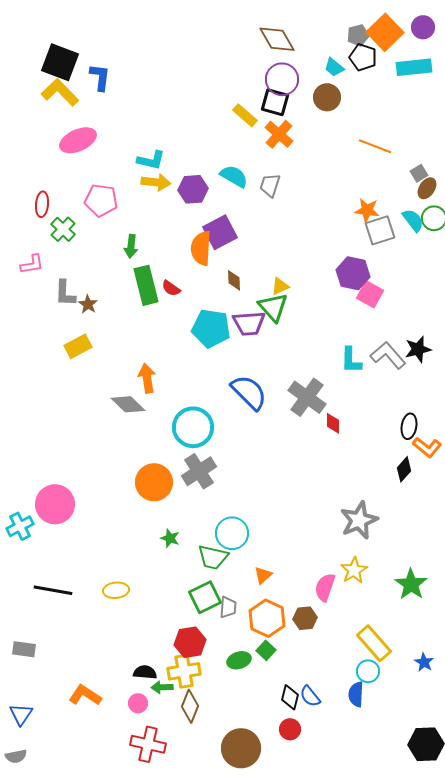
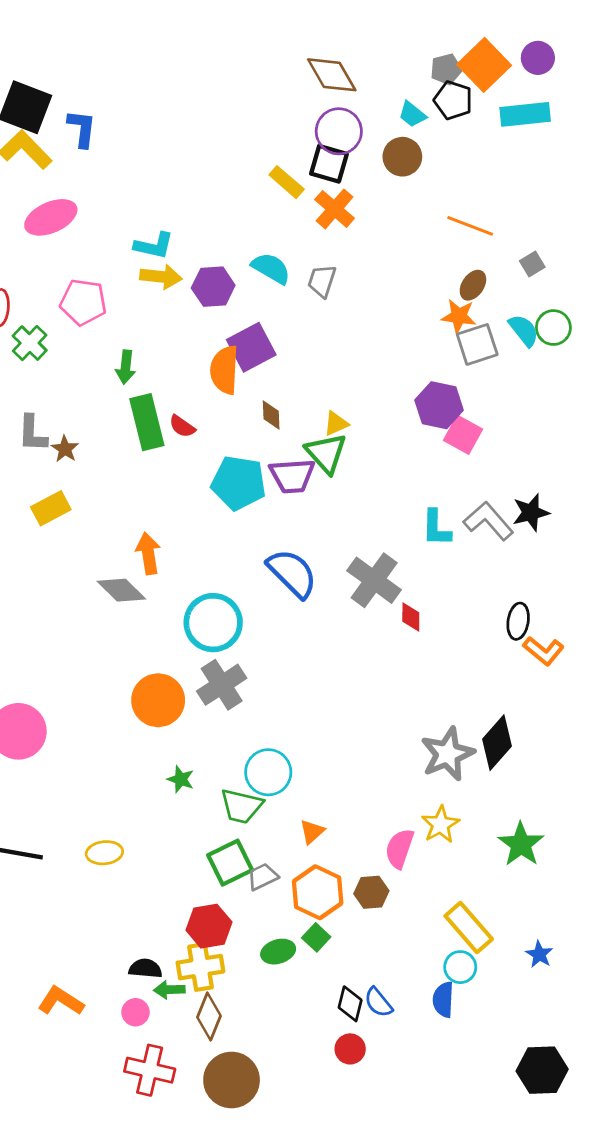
brown ellipse: (427, 188) -> (473, 285), moved
black diamond: (404, 469) -> (497, 743), moved, size x1.5
gray trapezoid: (228, 607) -> (263, 877), turned -120
brown circle: (241, 748) -> (232, 1080), moved

